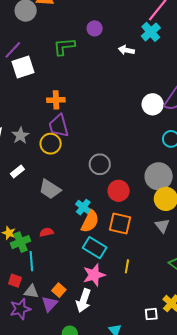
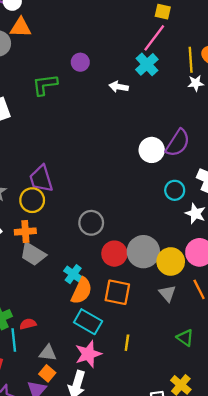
orange cross: (56, 100) -> (25, 232), moved
gray circle: (159, 176) -> (143, 252), moved
red semicircle: (47, 232) -> (28, 324), moved
gray triangle: (31, 292) -> (48, 353), moved

